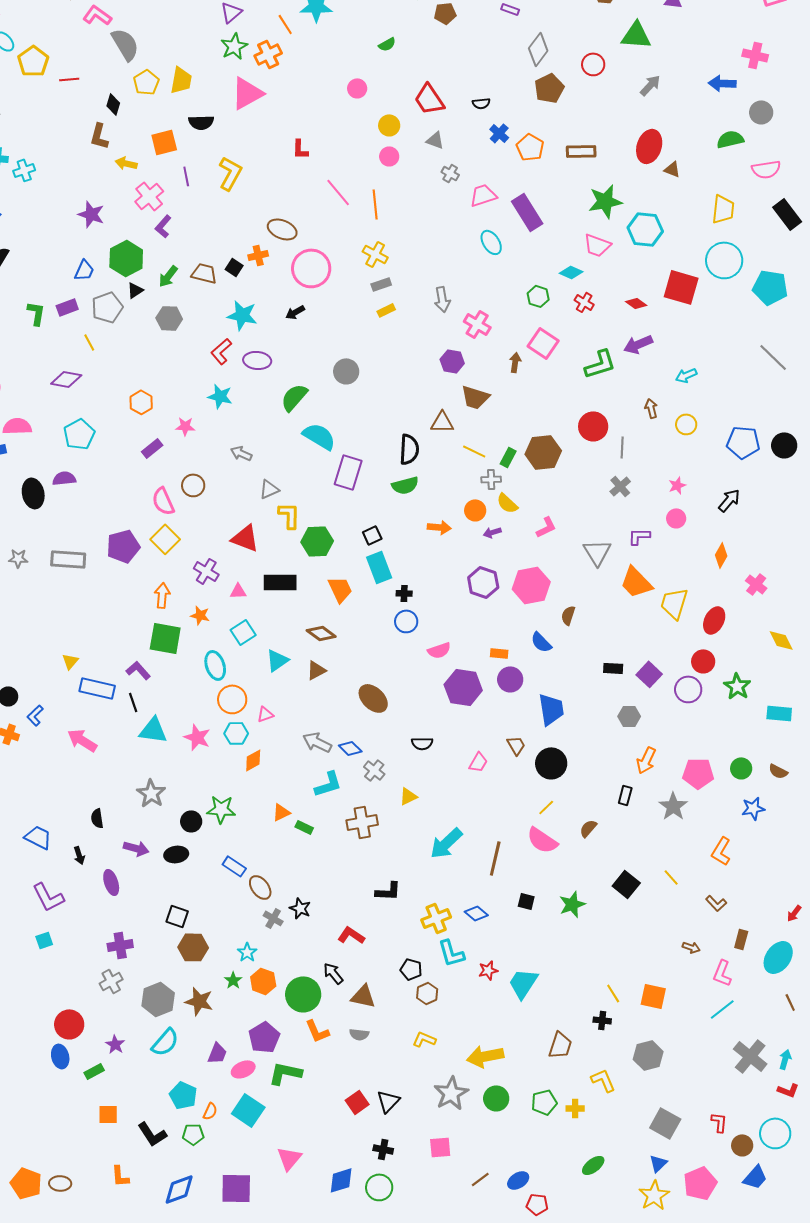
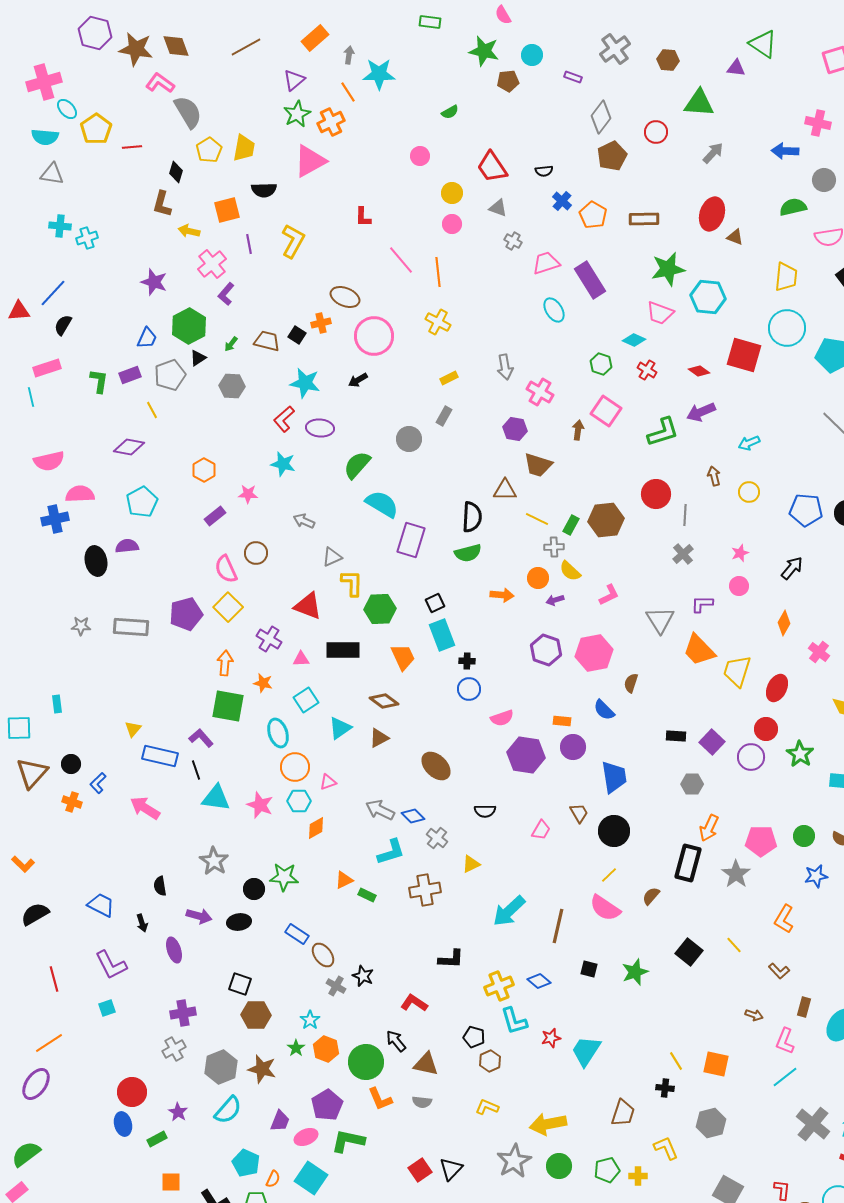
green arrow: (168, 276) -> (231, 344), size x0.7
gray rectangle: (381, 284) -> (444, 416), moved, turned -42
black rectangle: (625, 795) -> (688, 863), size x1.8

